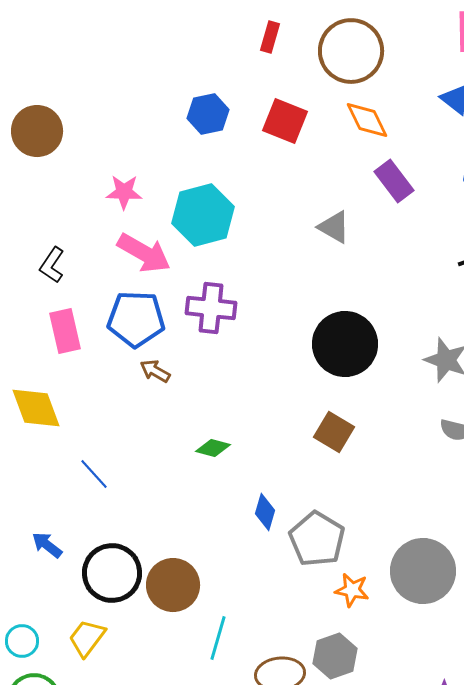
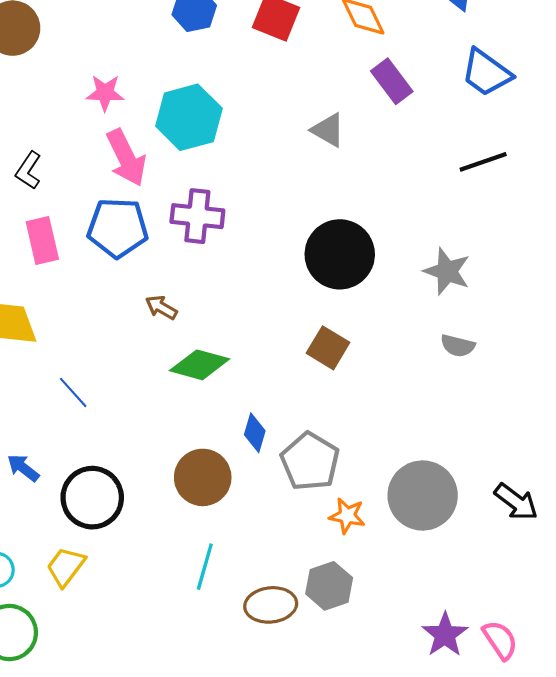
pink arrow: (144, 253) -> (126, 158), turned 34
brown arrow: (155, 371) -> (161, 307), moved
green diamond: (213, 448) -> (200, 365), size x1.6
brown circle: (173, 585) -> (203, 477), moved

